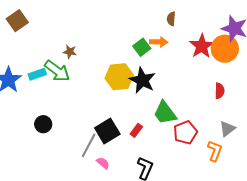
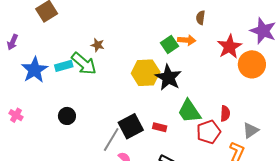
orange circle: (225, 49) -> (252, 64), moved
red semicircle: (220, 91) -> (225, 114), moved
red rectangle: (136, 130) -> (160, 127), turned 64

